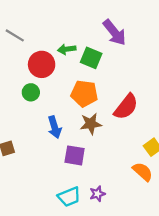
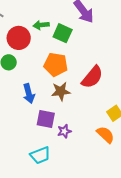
purple star: (97, 194) -> (64, 131), moved

